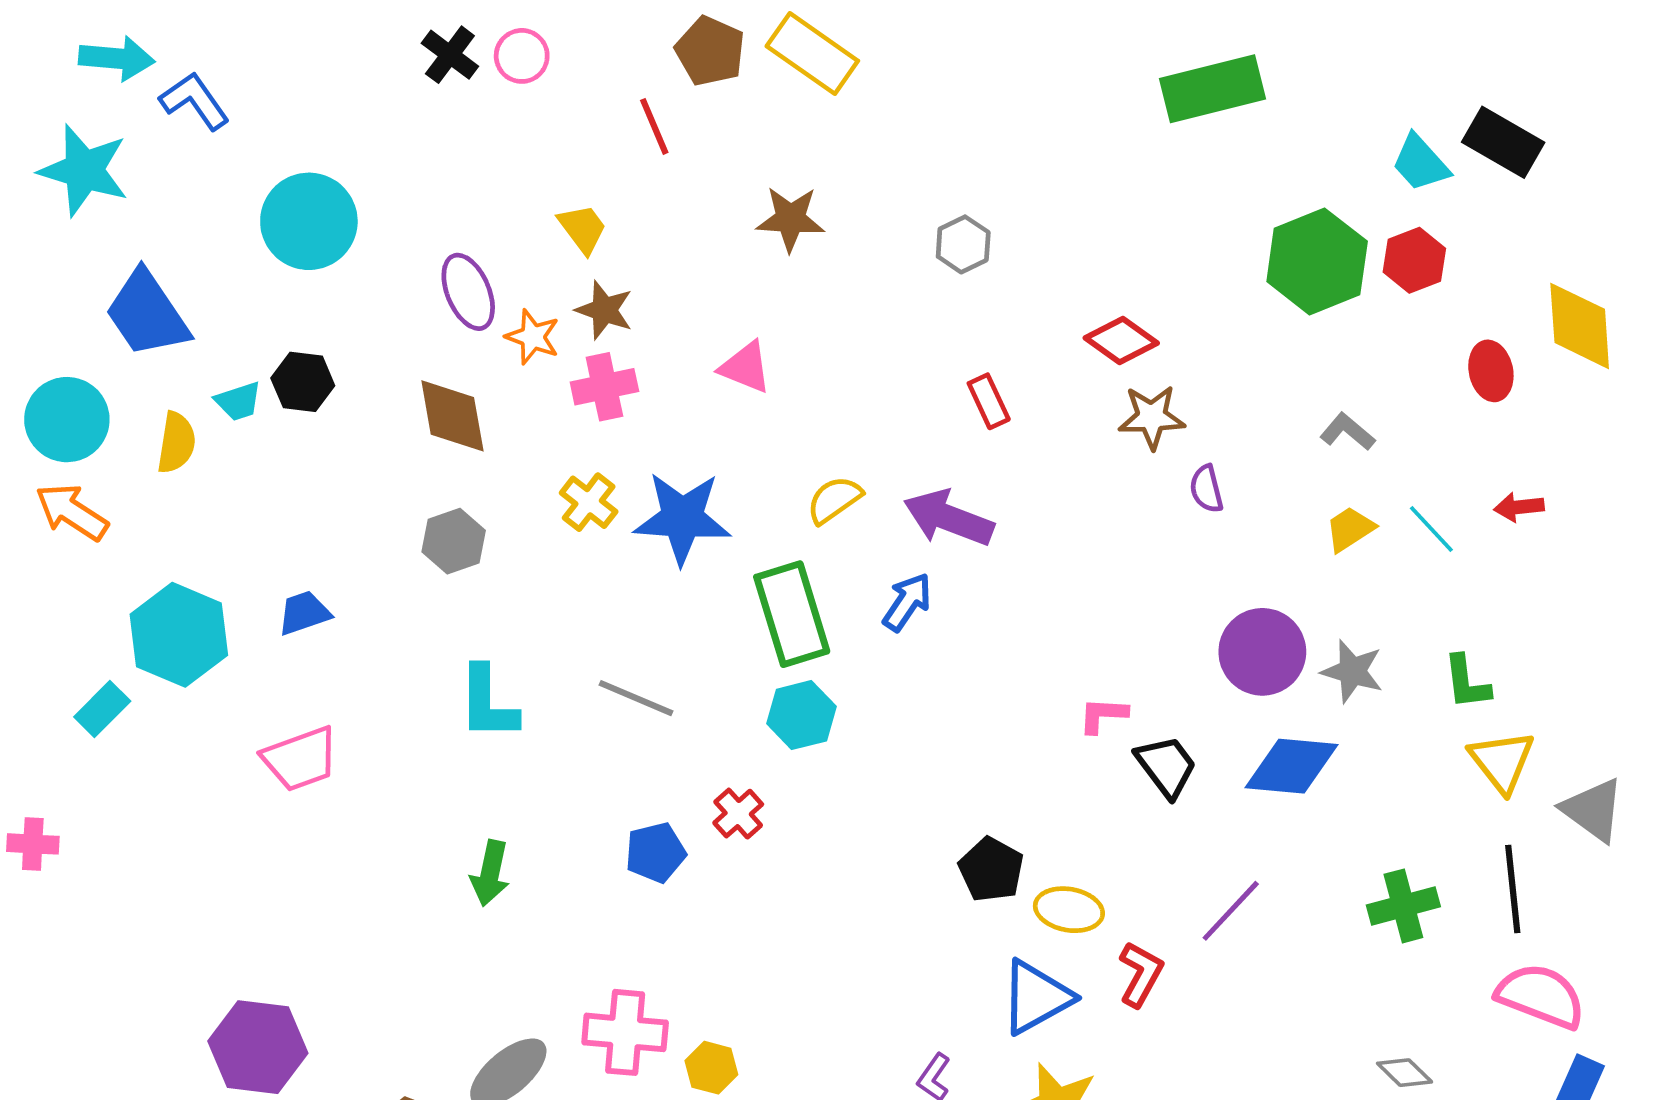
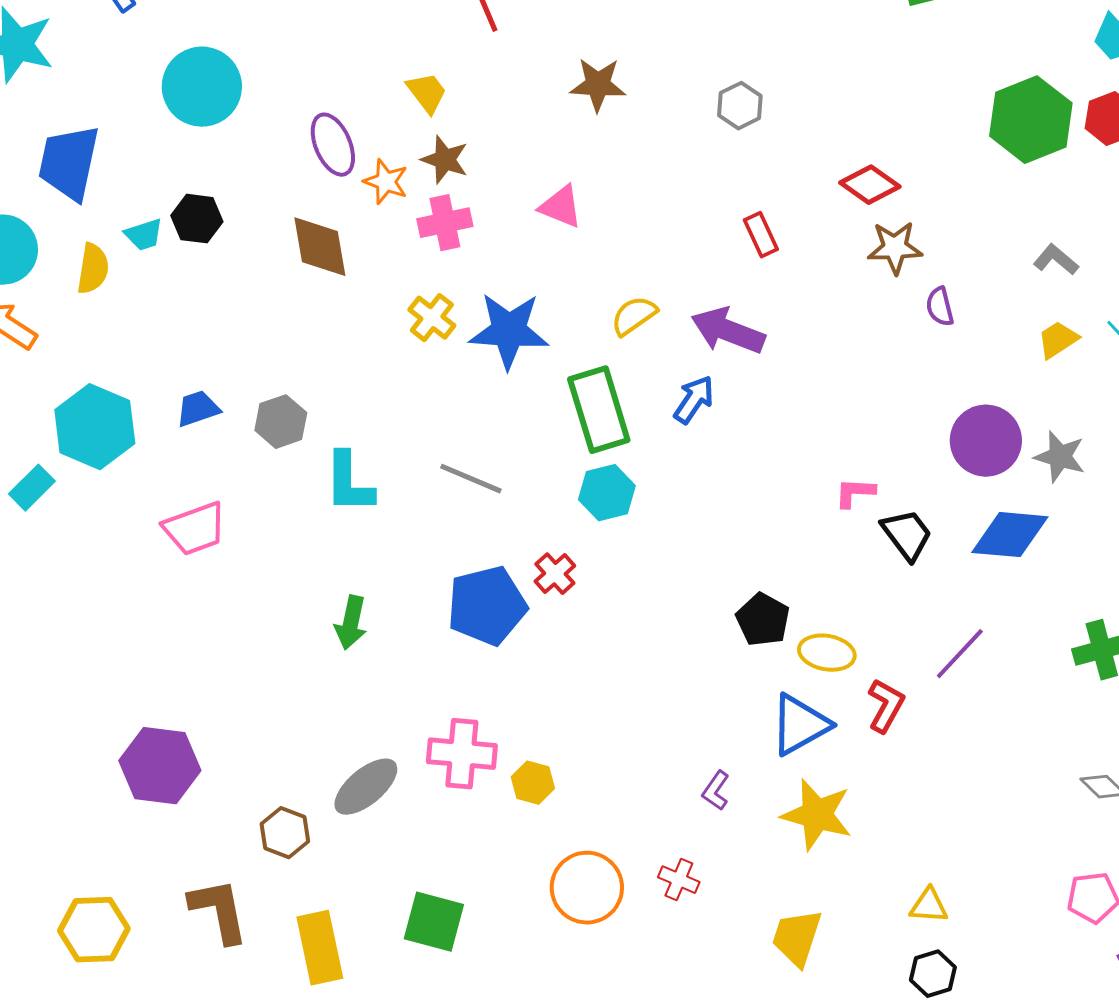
blue trapezoid: (147, 314) -> (69, 163), turned 46
gray hexagon: (454, 541) -> (281, 422), moved
blue pentagon: (655, 852) -> (487, 606), size x1.6

